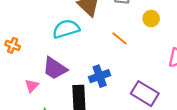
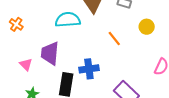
purple trapezoid: (55, 68) -> (50, 53), turned 50
pink triangle: (32, 86) -> (26, 64), turned -40

